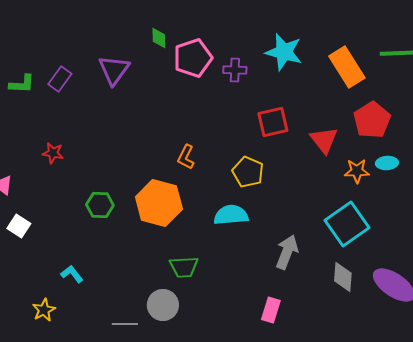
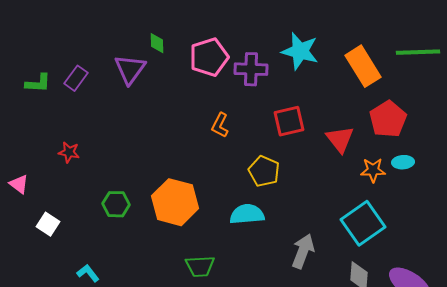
green diamond: (159, 38) -> (157, 43), moved
purple cross: (235, 70) -> (251, 69), size x1.4
orange L-shape: (186, 157) -> (220, 125), moved
white square: (19, 226) -> (48, 224), moved

